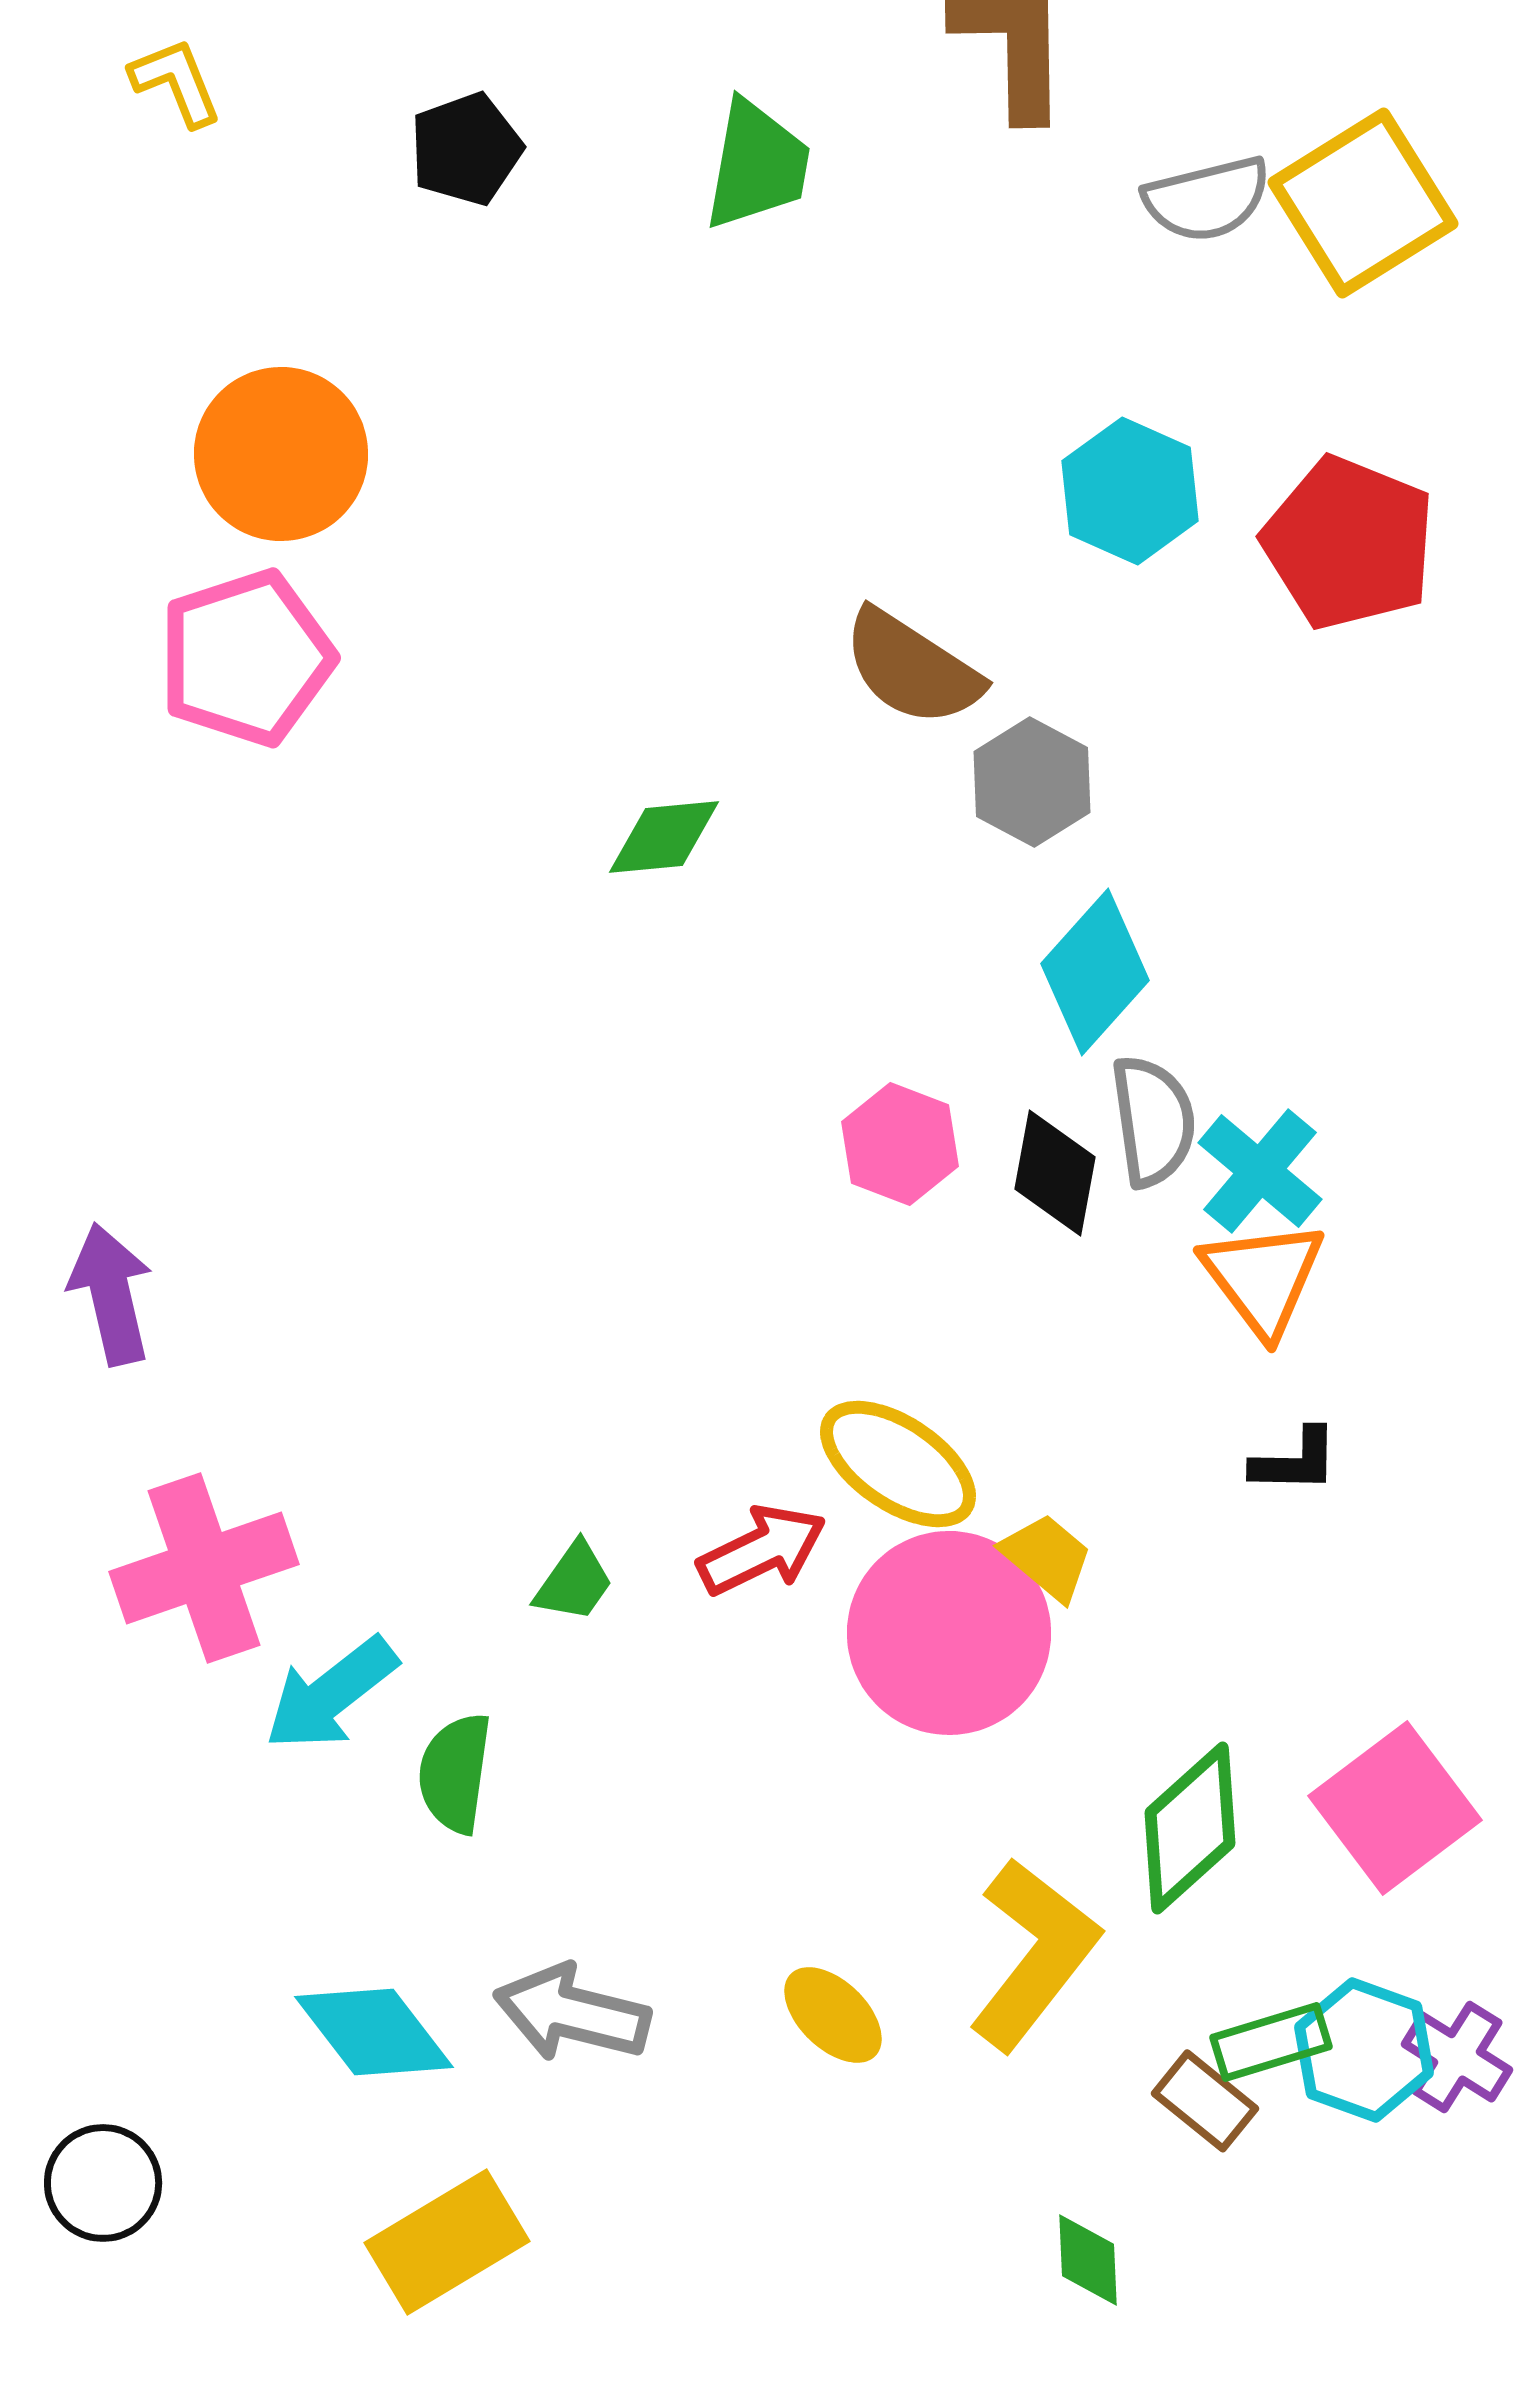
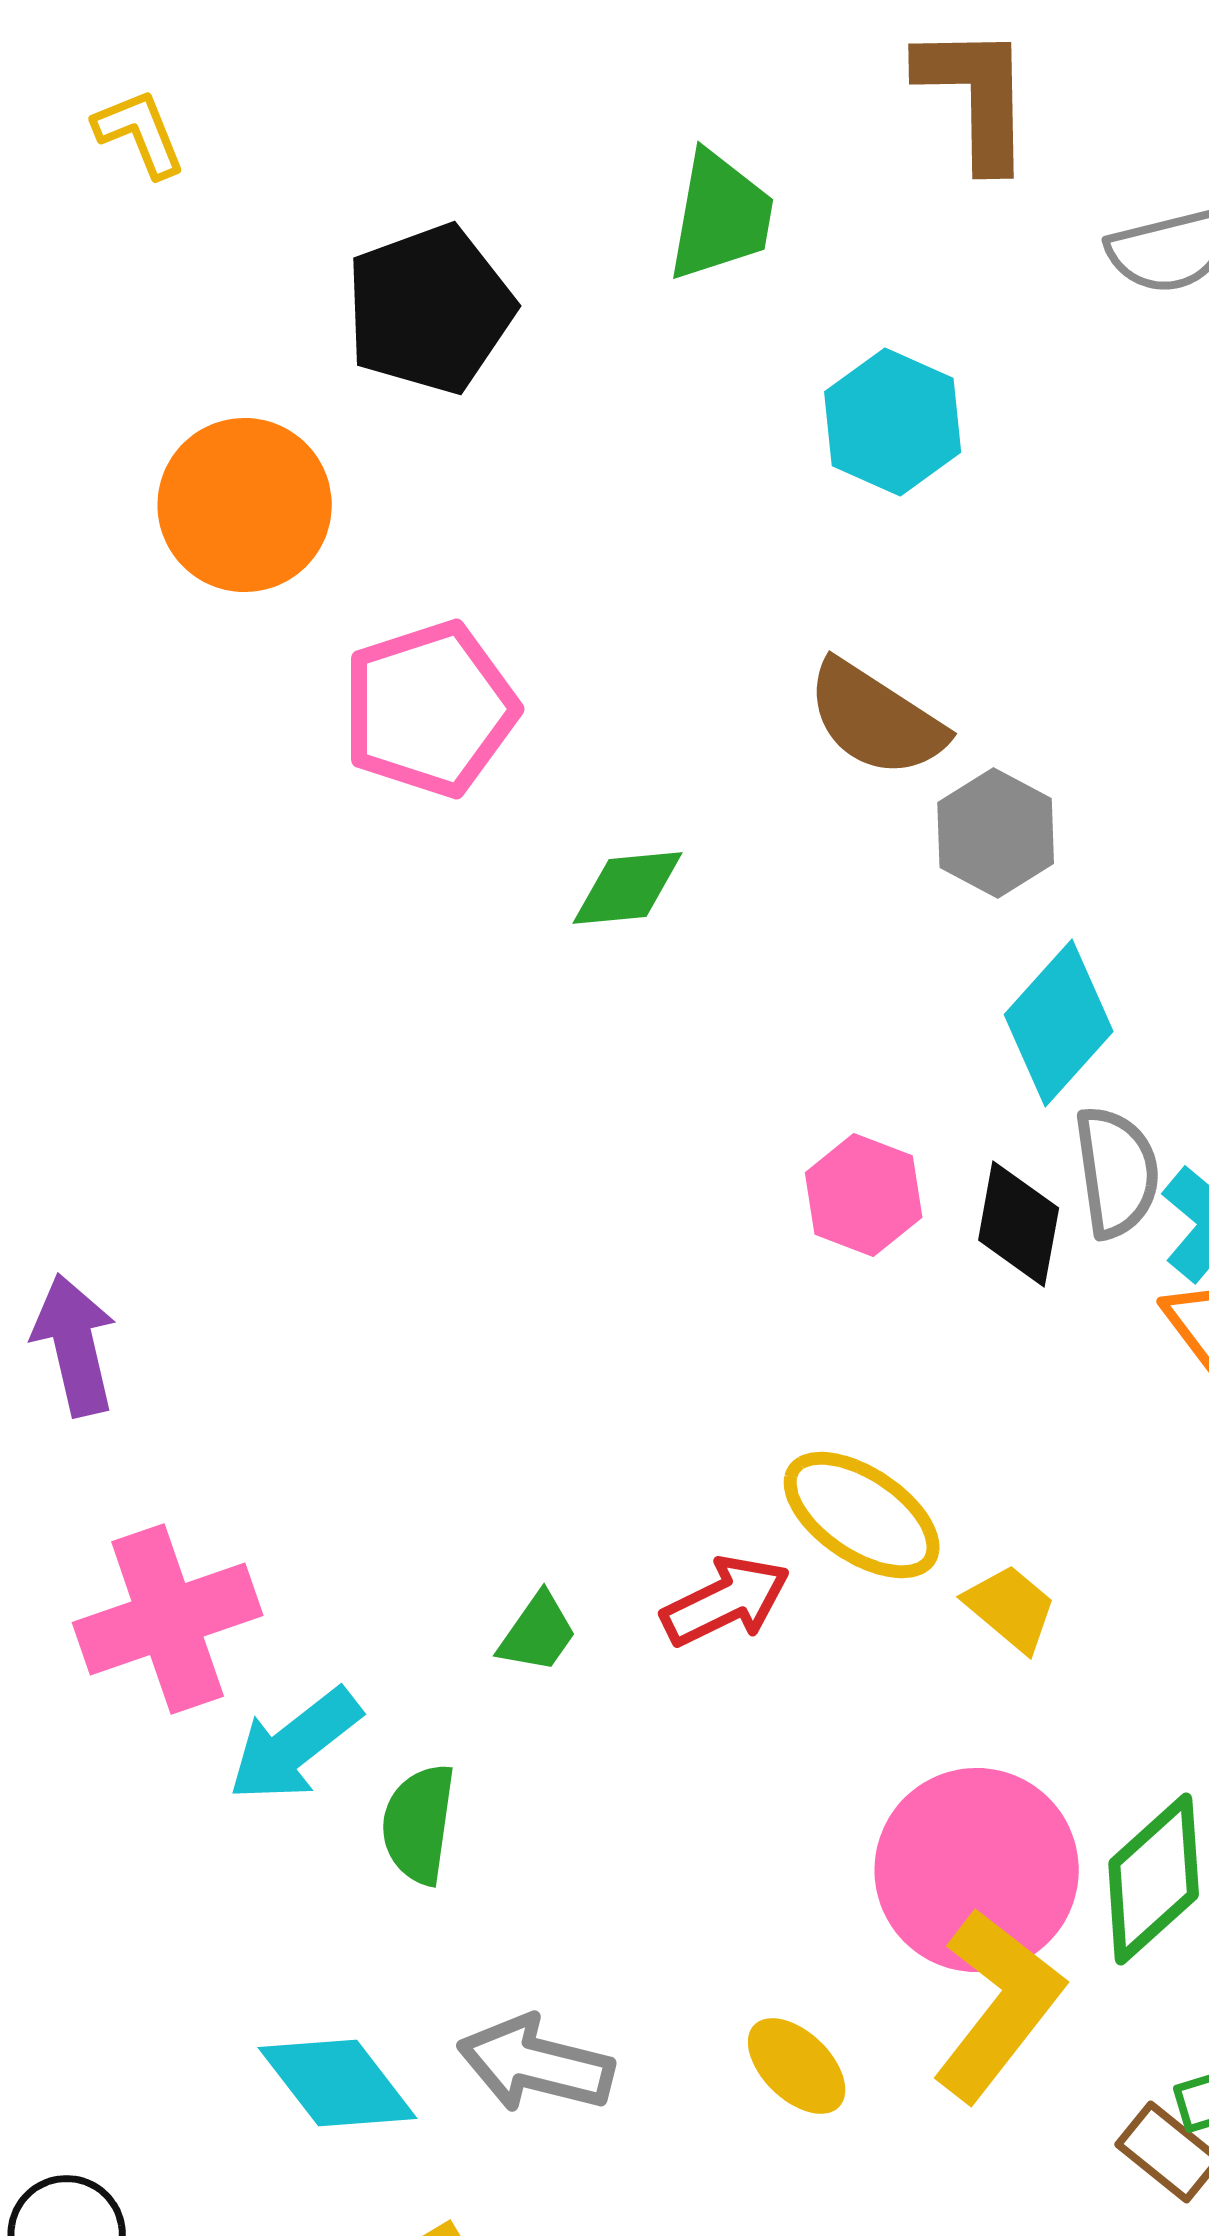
black pentagon: (466, 149) -> (430, 309), moved, size x1.5
cyan hexagon: (1130, 491) -> (893, 422), moved
pink pentagon: (246, 658) -> (430, 709), moved
pink circle: (949, 1633) -> (977, 1870), moved

